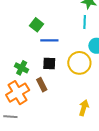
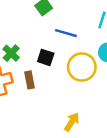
blue line: (49, 40) -> (66, 33), moved

